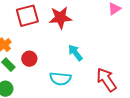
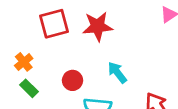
red circle: (29, 59) -> (72, 80), moved

